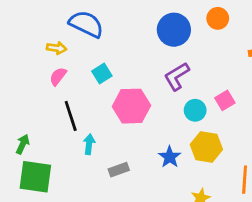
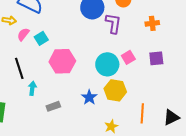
pink semicircle: (58, 76) -> (23, 34), moved
purple L-shape: (177, 76) -> (113, 23), moved, turned 130
cyan circle: (195, 110) -> (107, 64), size x1.5

